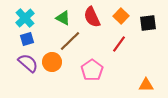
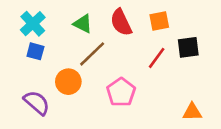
orange square: (121, 16) -> (159, 21), turned 35
black square: (148, 23) -> (188, 47), moved
blue square: (27, 39) -> (35, 51), turned 32
purple semicircle: (28, 63) -> (37, 103), moved

